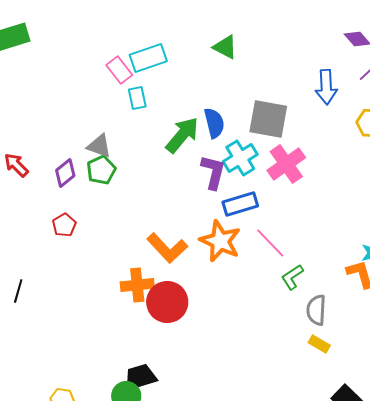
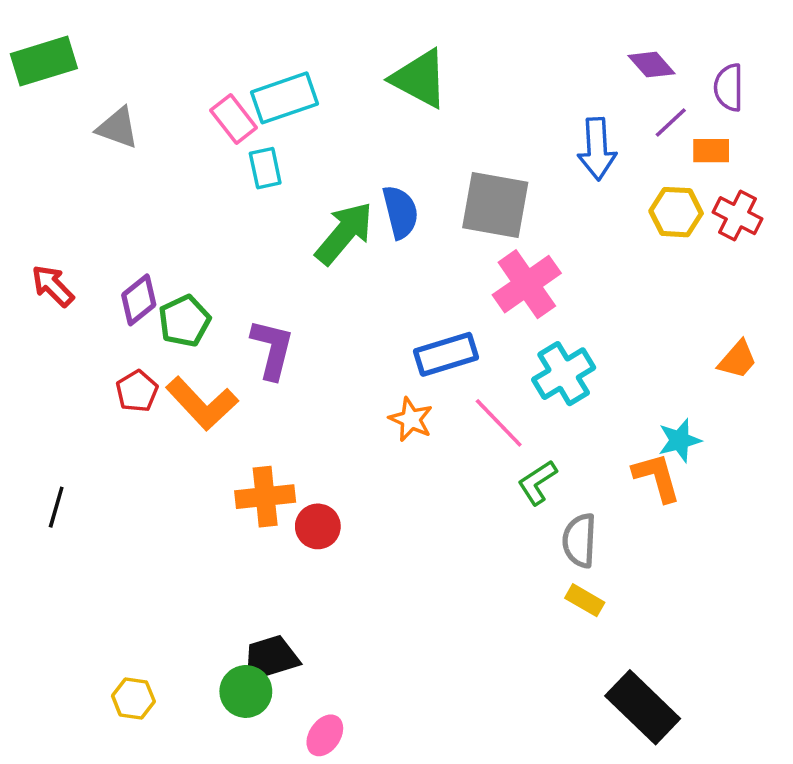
green triangle: (225, 47) -> (420, 79), size x1.4
gray triangle: (99, 146) -> (118, 128), moved
cyan cross: (240, 158) -> (564, 374), moved
green pentagon: (101, 170) -> (184, 321), moved
purple L-shape: (213, 172) -> (272, 349), moved
orange star: (220, 241) -> (411, 419), size x0.6
orange L-shape: (167, 248) -> (202, 403), moved
red circle: (167, 302) -> (318, 526), size x0.6

